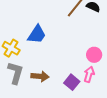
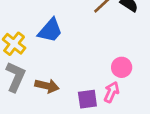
purple square: (72, 82) -> (87, 99), turned 35

